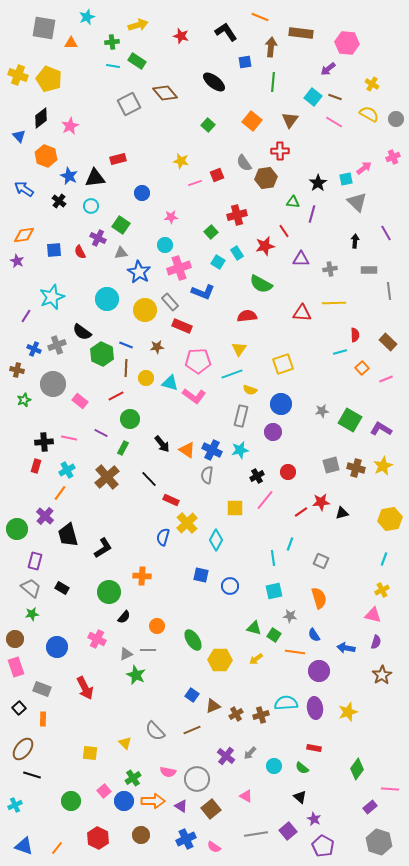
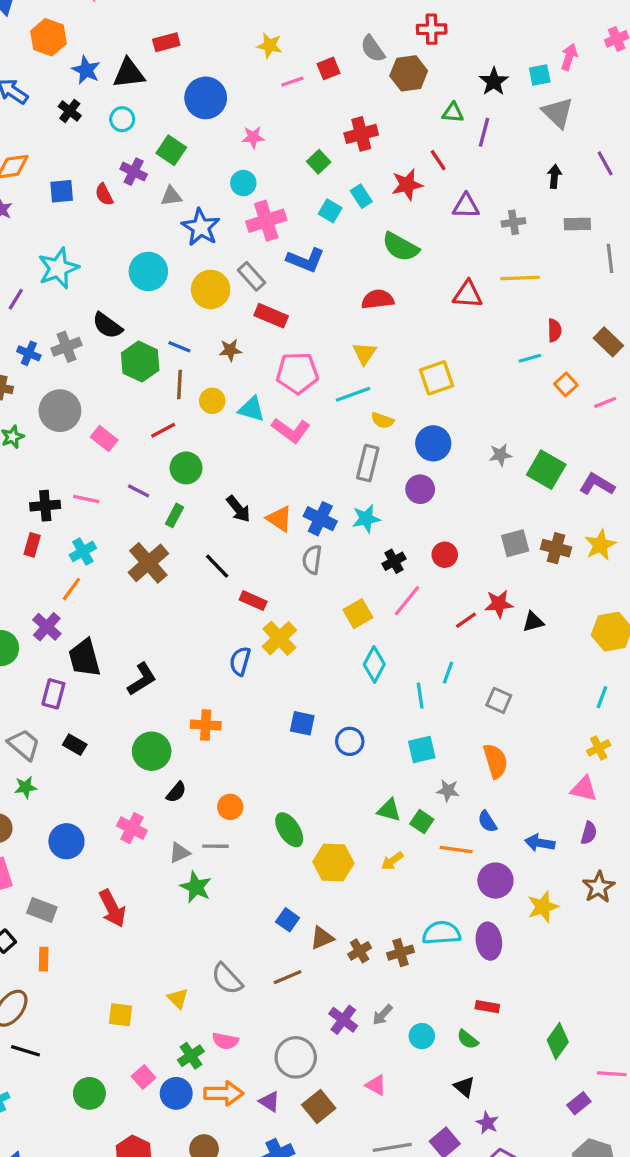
pink arrow: (364, 168) -> (569, 57), turned -35
blue circle: (142, 193) -> (206, 98), size x1.6
yellow square: (235, 508) -> (358, 614), turned -30
cyan diamond: (216, 540) -> (374, 664), moved
purple rectangle: (35, 561) -> (53, 694), moved
yellow star: (348, 712) -> (543, 907), moved
pink semicircle: (168, 772) -> (225, 1041), moved

